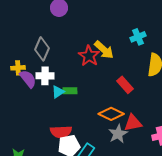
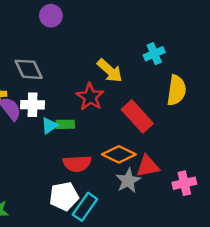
gray diamond: (42, 49) -> (29, 69), turned -50
red star: (89, 56) -> (90, 97), moved
red rectangle: (125, 85) -> (137, 116), size x1.4
red semicircle: (61, 132) -> (77, 164), moved

